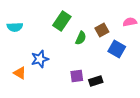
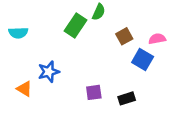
pink semicircle: (130, 22) -> (157, 39), moved
green semicircle: (81, 38) -> (99, 12), moved
black rectangle: (96, 81) -> (127, 98), moved

